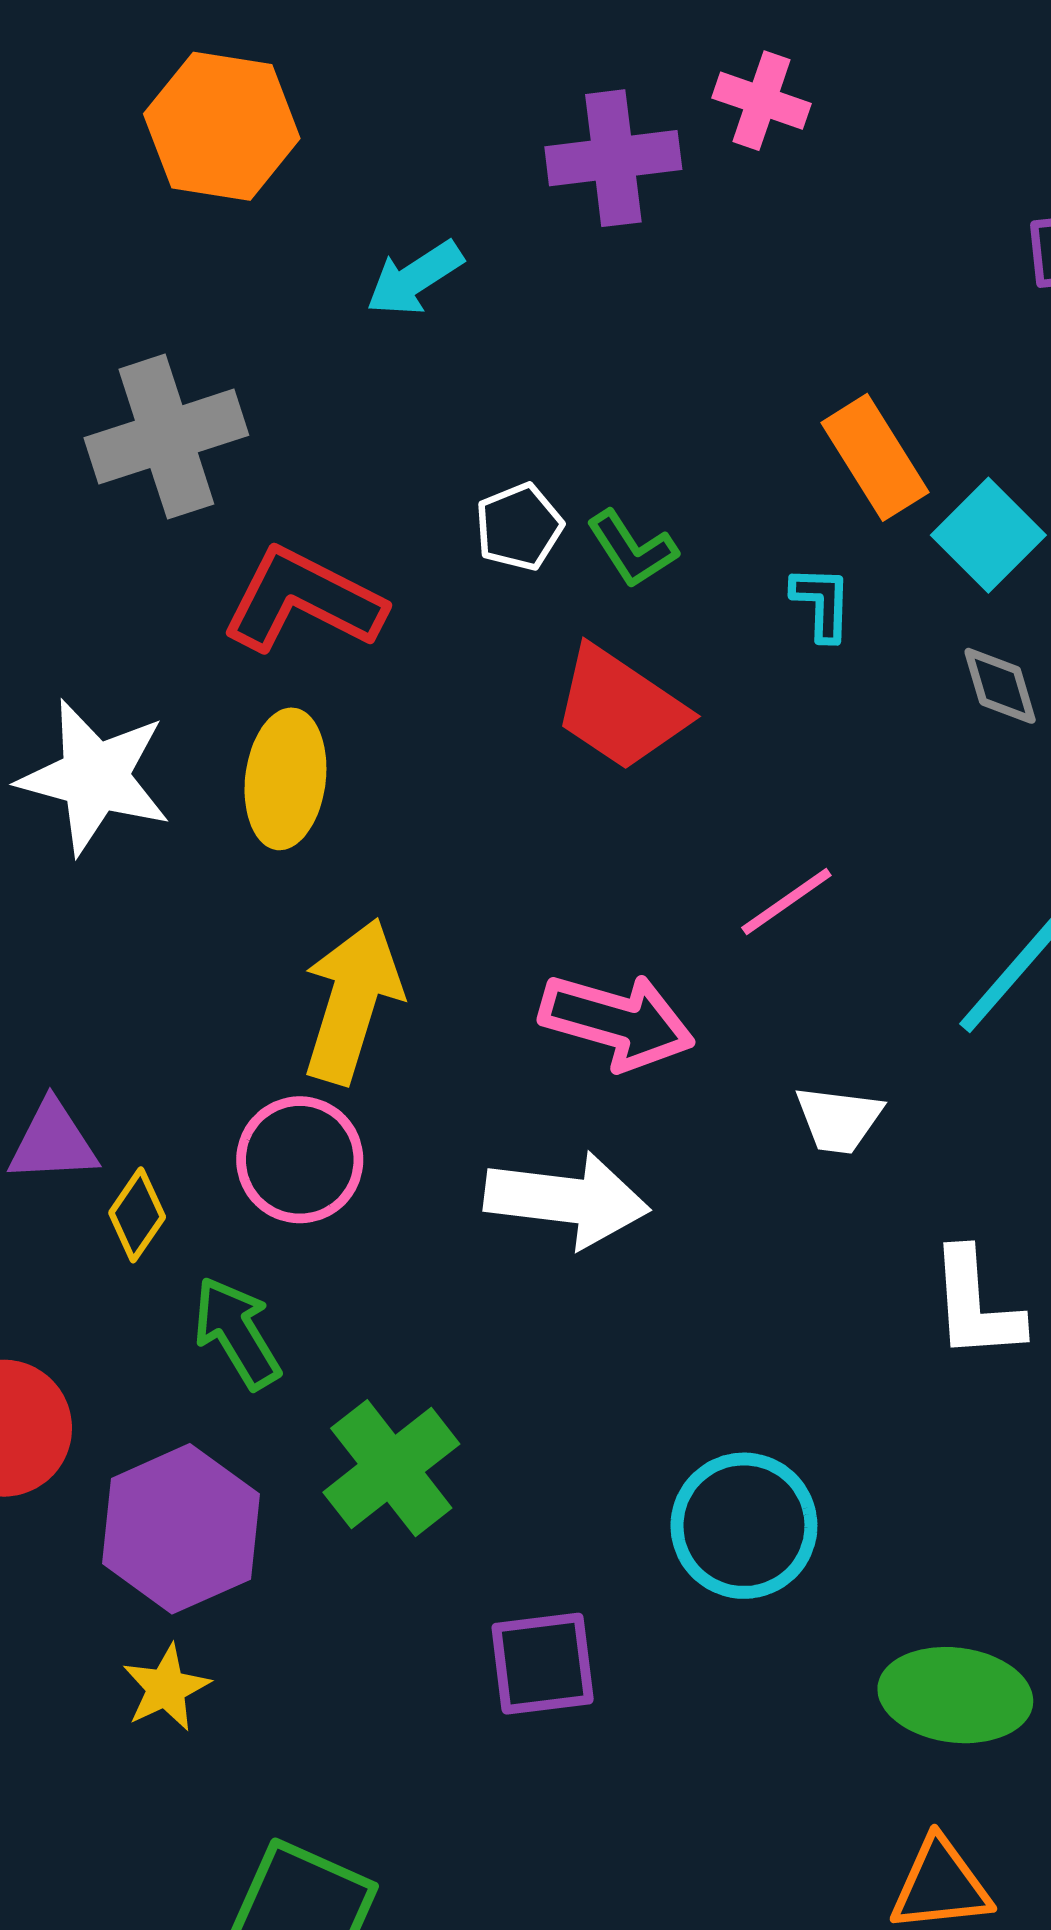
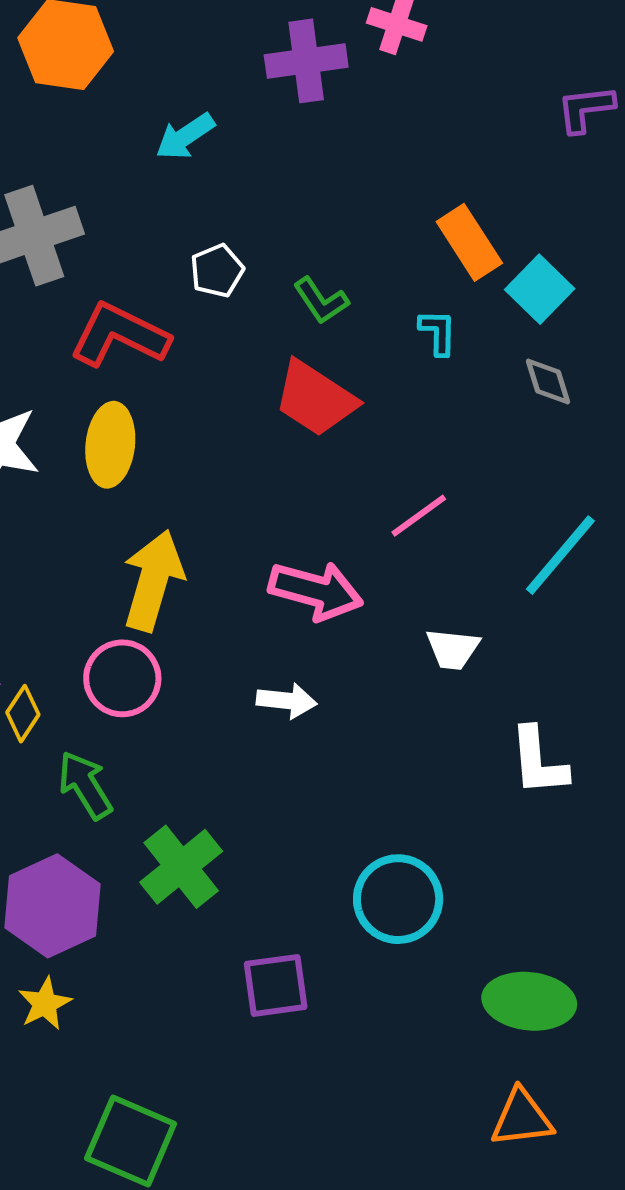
white pentagon: (519, 527) -> (217, 271), moved
white arrow: (567, 1200) -> (287, 701), size x0.6

